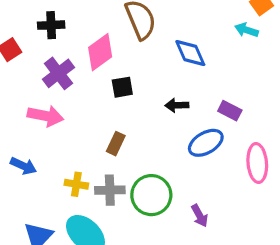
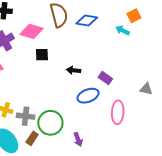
pink diamond: (100, 52) -> (31, 31), turned 45
blue diamond: (190, 53) -> (87, 21), moved, turned -65
brown rectangle: (116, 144) -> (32, 138), moved

